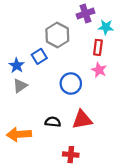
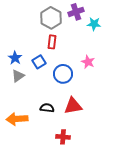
gray hexagon: (57, 35) -> (51, 18), moved
red rectangle: (98, 47) -> (52, 42), moved
blue square: (39, 56) -> (39, 62), moved

